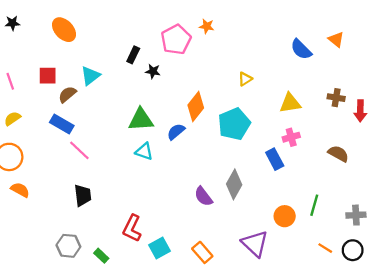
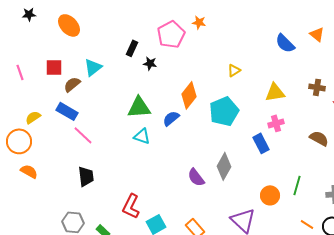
black star: (12, 23) -> (29, 14), moved
yellow semicircle: (12, 119) -> (33, 117), moved

